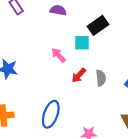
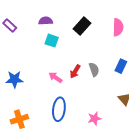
cyan square: (82, 43) -> (52, 41), moved, turned 32
pink arrow: (59, 55) -> (55, 77), moved

